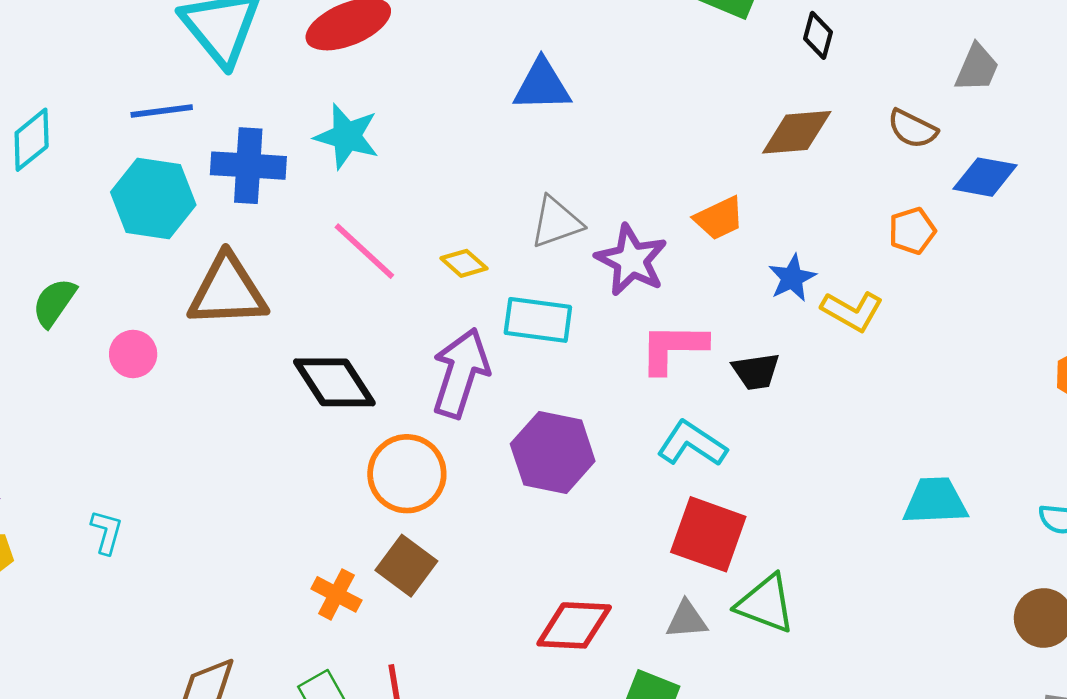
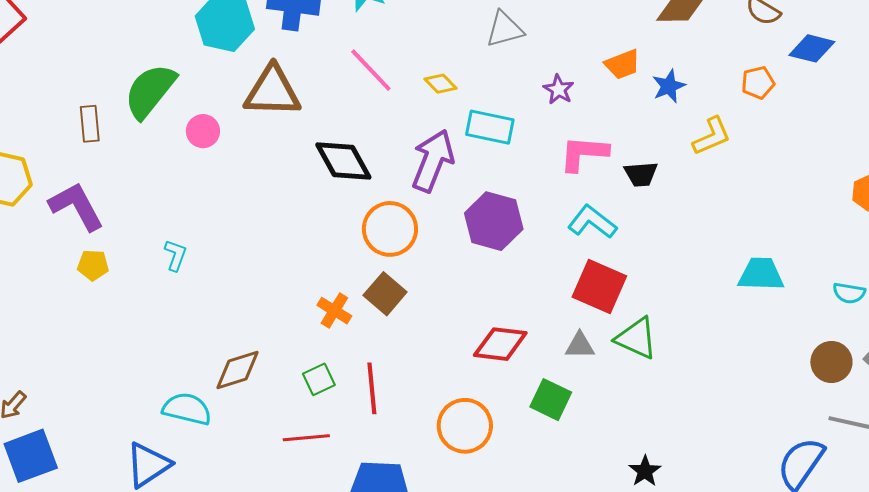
gray triangle: (556, 222) -> (505, 29), moved
purple star: (631, 260) -> (559, 89), size x0.6
blue star: (792, 278) -> (669, 86), moved
green semicircle: (54, 302) -> (150, 91), size x1.6
yellow L-shape: (852, 311) -> (712, 136), turned -57

